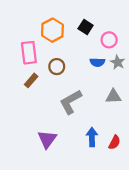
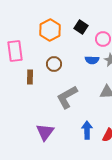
pink rectangle: (29, 53) -> (15, 51), moved
brown rectangle: (31, 80) -> (30, 77), turned -40

